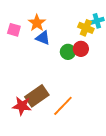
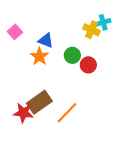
orange star: (37, 23) -> (39, 56), moved
pink square: (14, 30) -> (15, 32), turned 32
red circle: (81, 49) -> (88, 65), moved

